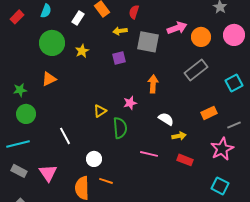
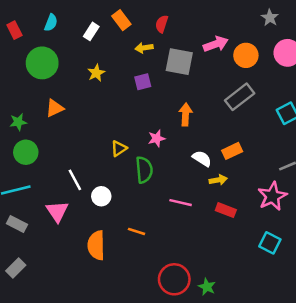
red rectangle: (17, 17) -> (14, 30), turned -72
green circle: (52, 43) -> (42, 63), moved
orange rectangle: (209, 113) -> (232, 151), moved
white circle: (94, 159) -> (101, 196), moved
pink triangle: (48, 173) -> (57, 211), moved
orange line: (106, 181) -> (136, 231), moved

